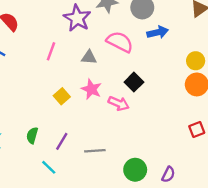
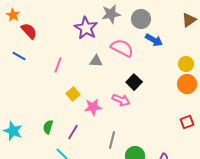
blue arrow: (158, 32) -> (154, 40), turned 42
pink line: (51, 51) -> (58, 65), moved
pink star: (91, 89) -> (93, 107), moved, turned -30
gray line: (95, 151) -> (112, 140), moved, turned -72

